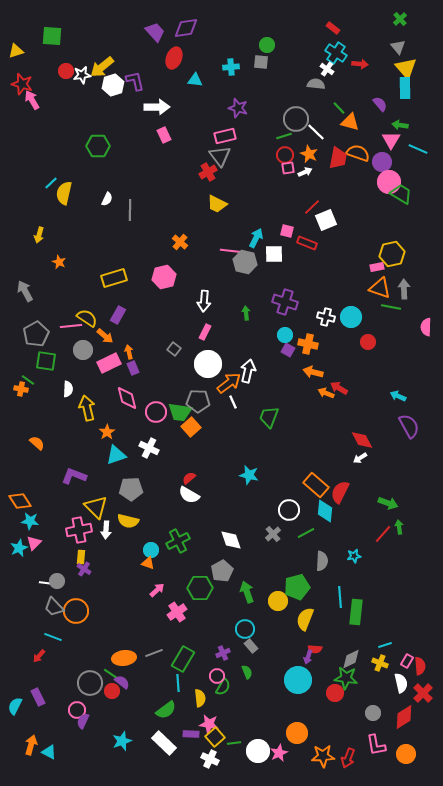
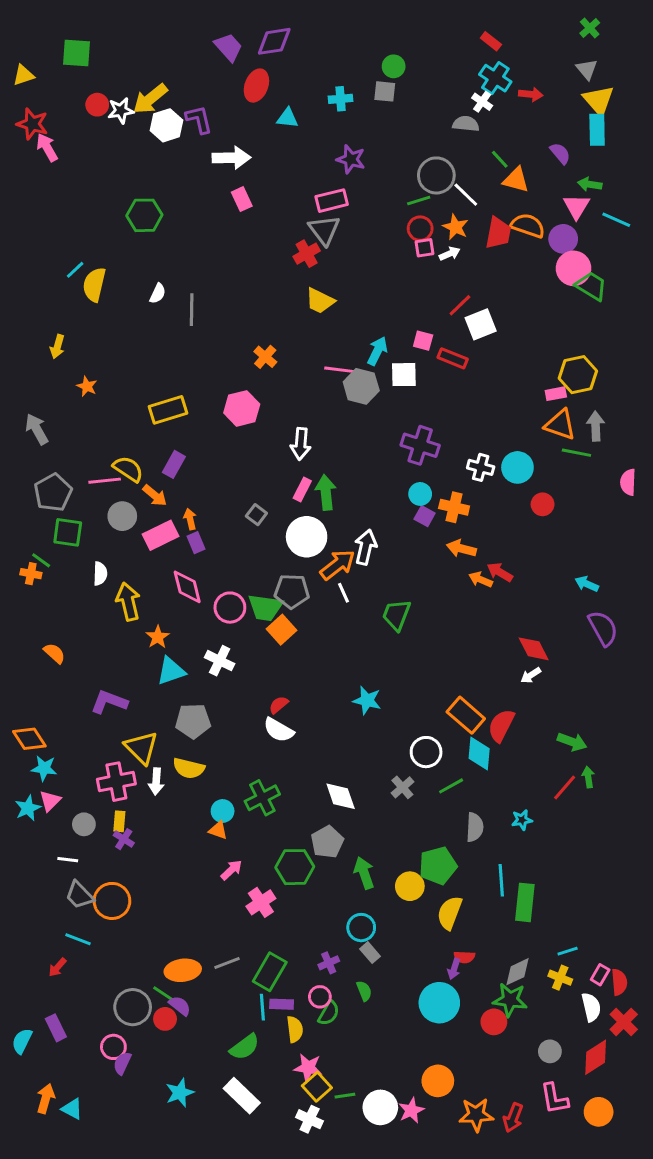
green arrow: (246, 313) -> (326, 492), moved, size x1.6
gray circle: (57, 581) -> (84, 824), moved
purple rectangle: (191, 734) -> (282, 1004), moved

